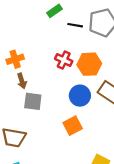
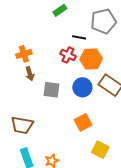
black line: (75, 25) -> (79, 37), moved
gray square: (33, 101) -> (52, 90), moved
orange square: (73, 126) -> (83, 122), moved

